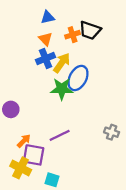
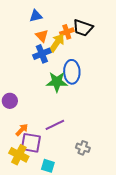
blue triangle: (48, 17) -> (36, 16), moved
yellow arrow: (62, 63) -> (57, 43), moved
blue ellipse: (78, 78) -> (72, 72), turned -30
gray cross: (112, 132) -> (83, 148), moved

